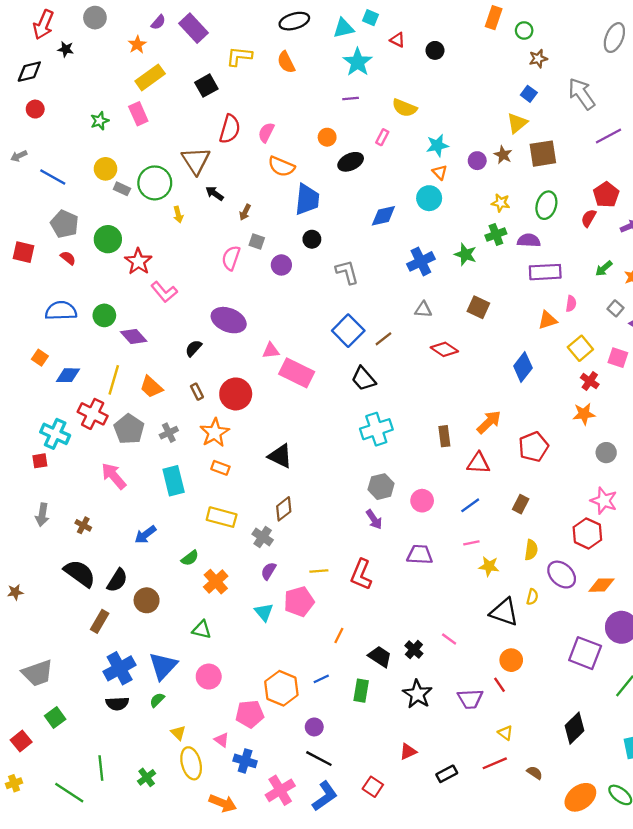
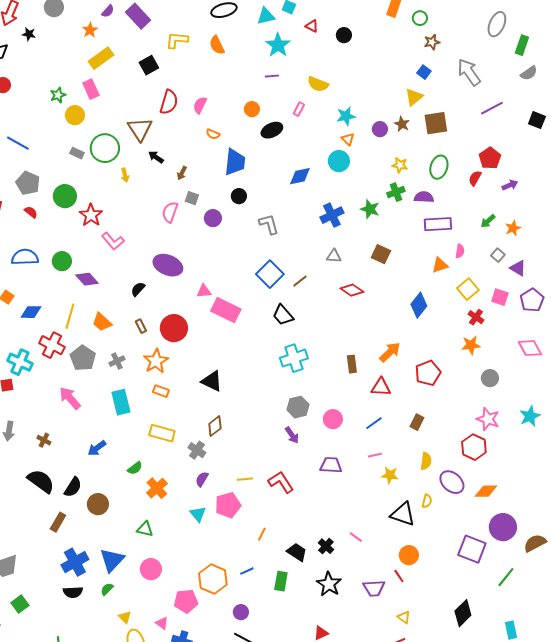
orange semicircle: (281, 166) -> (213, 134), size x0.6
yellow circle: (106, 169) -> (75, 115), moved
red L-shape: (361, 575) -> (281, 482), turned 124

